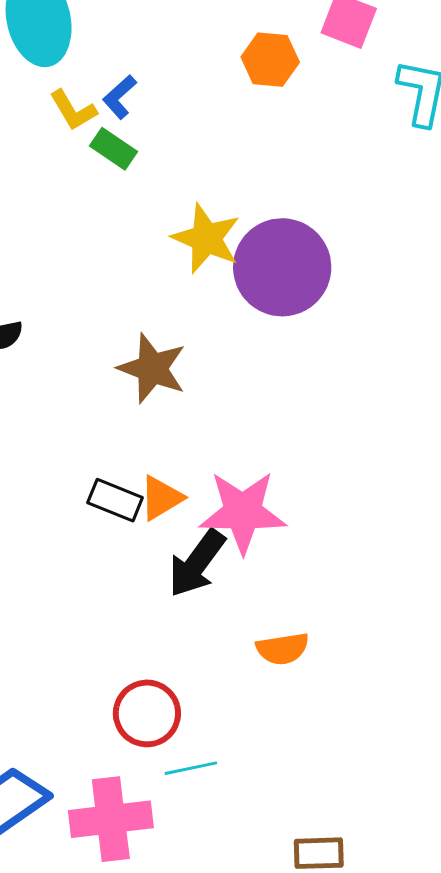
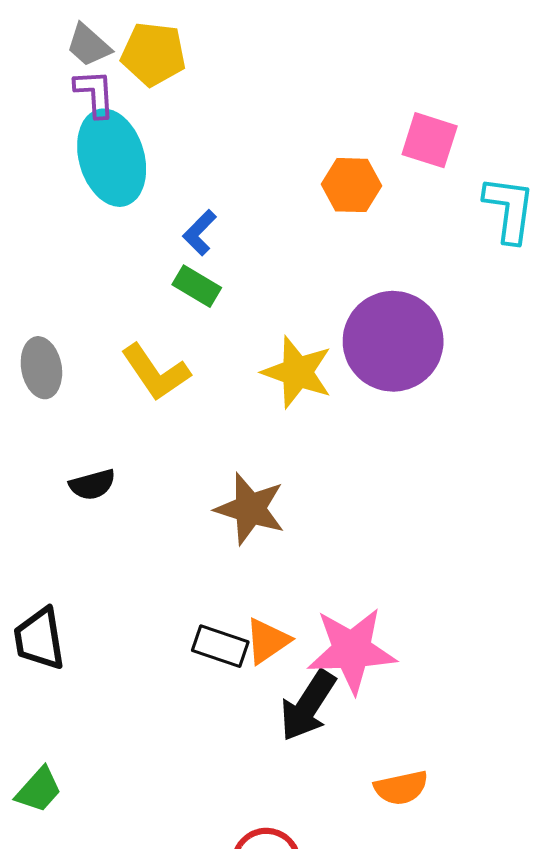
yellow L-shape: (73, 110) -> (156, 372), moved, size x1.4
purple circle: (282, 267) -> (393, 341), moved

